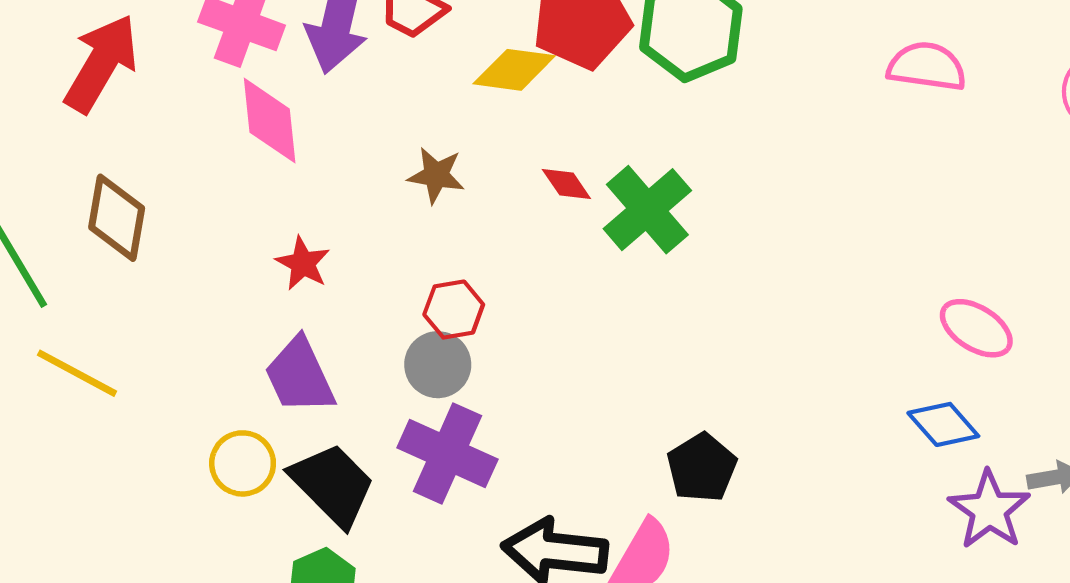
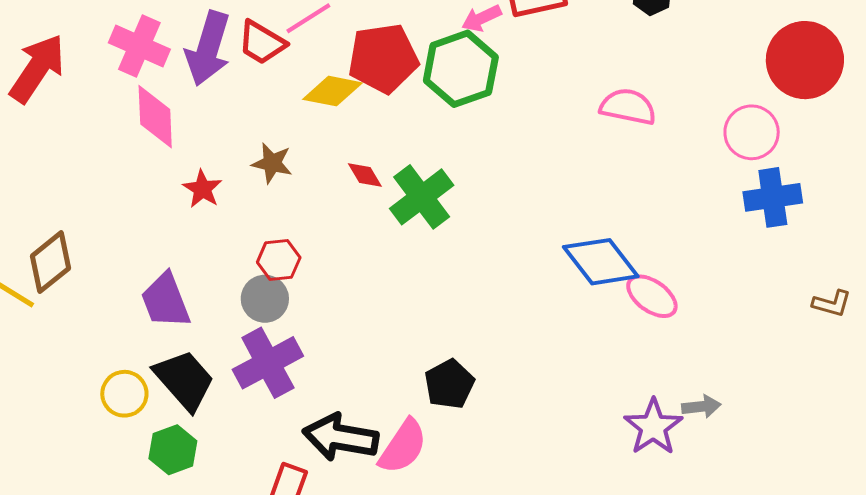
brown diamond: (117, 218) -> (51, 262), moved, turned 38
red star: (303, 263) -> (202, 189), moved
blue diamond: (943, 424) -> (601, 262), moved, size x1.5
purple cross: (447, 454) -> (268, 363), turned 34
yellow circle: (243, 463) -> (124, 394), moved

